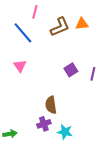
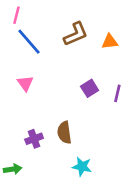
pink line: (35, 12) -> (16, 15), moved
orange triangle: (82, 24) -> (110, 42), moved
purple cross: (44, 124) -> (34, 139), moved

